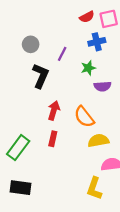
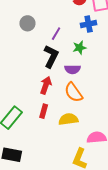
black L-shape: (41, 76) -> (51, 56), moved
purple semicircle: (102, 86) -> (73, 69), moved
yellow semicircle: (98, 141) -> (68, 119), moved

